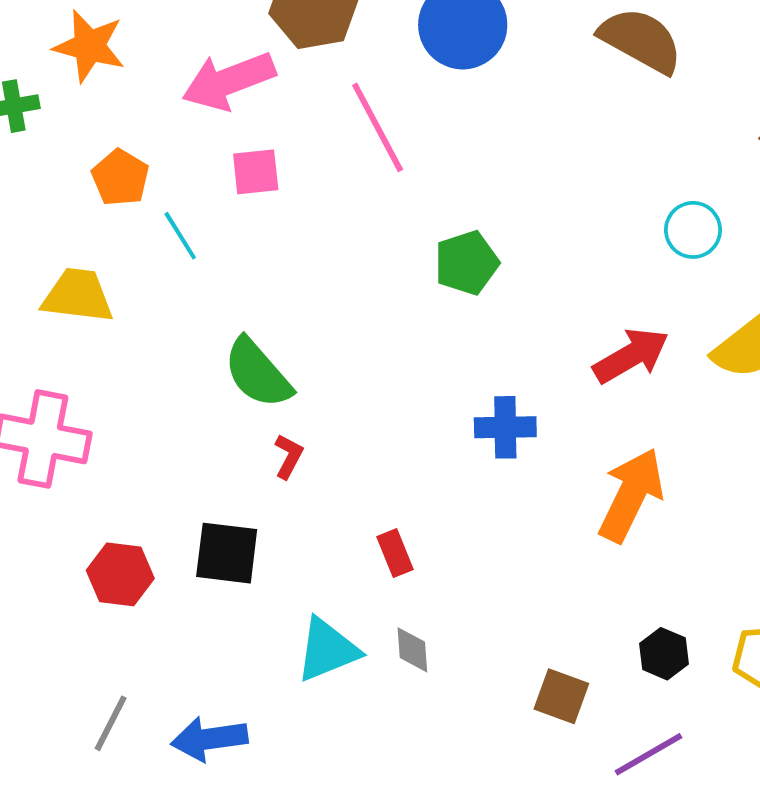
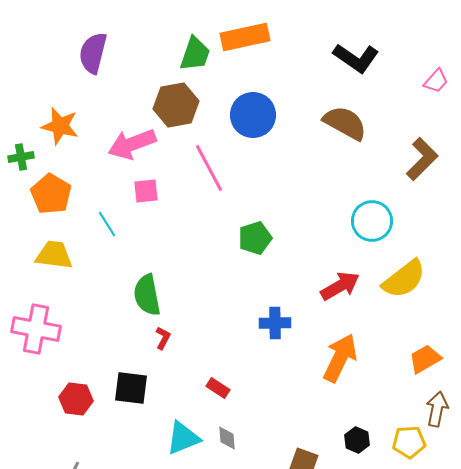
orange pentagon: (120, 178) -> (51, 194), moved, size x1.4
cyan circle: (693, 230) -> (372, 221), size x1.4
green semicircle: (258, 373) -> (147, 295), turned 30
red rectangle: (395, 553) -> (218, 388), turned -35

